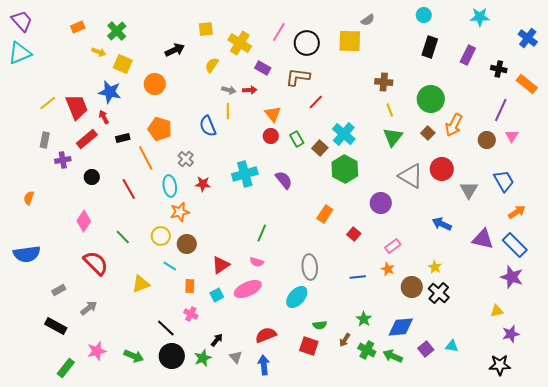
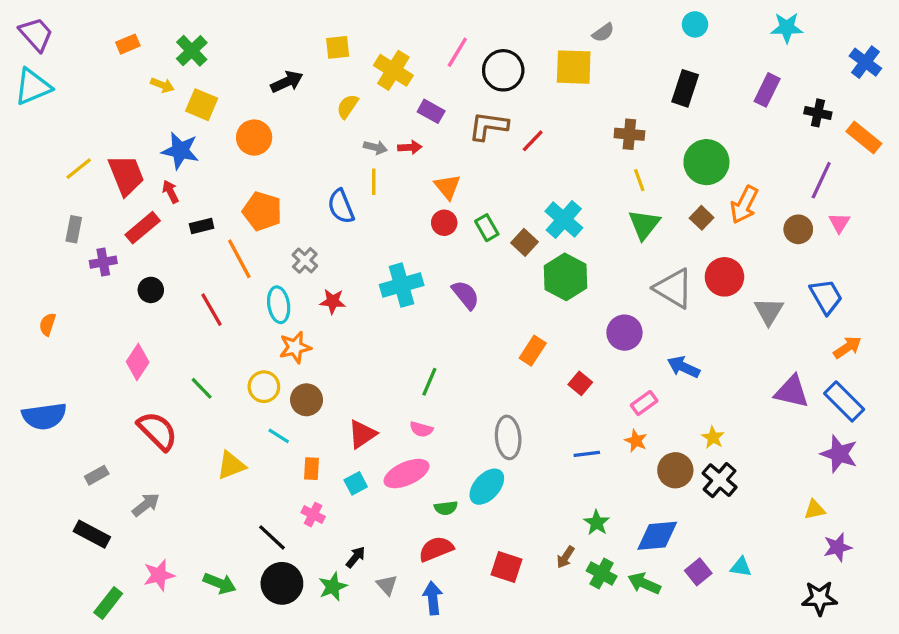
black rectangle: (430, 47) -> (685, 88), moved
red line: (316, 102) -> (533, 141), moved
blue arrow: (442, 224) -> (683, 367), moved
green semicircle: (320, 325) -> (446, 508), moved

